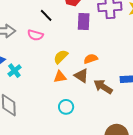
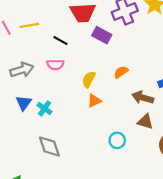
purple rectangle: (84, 21) -> (102, 35), turned -48
brown triangle: (81, 76) -> (145, 122), moved
cyan circle: (66, 107) -> (117, 140), moved

